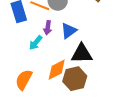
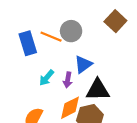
purple arrow: (48, 28) -> (68, 80), moved

